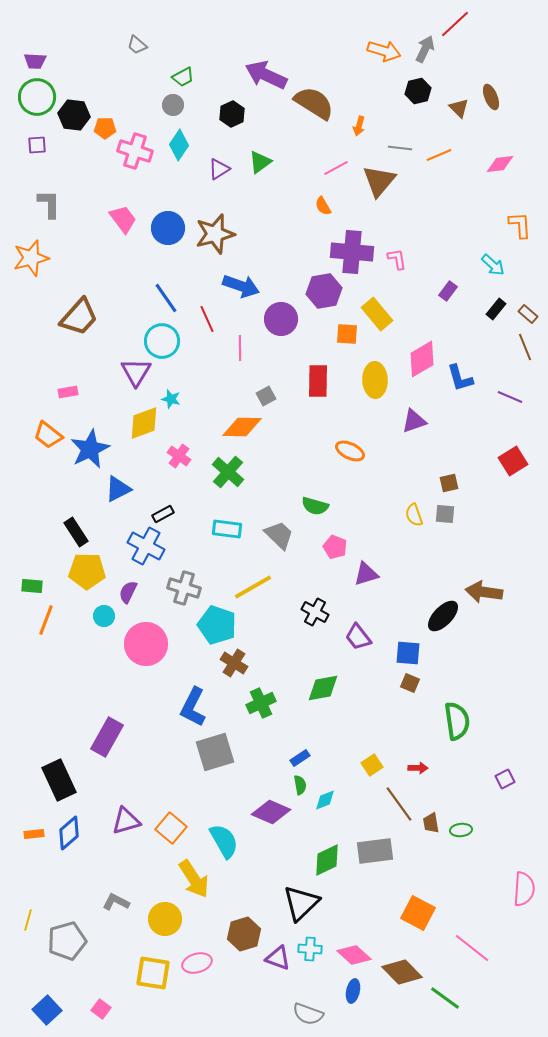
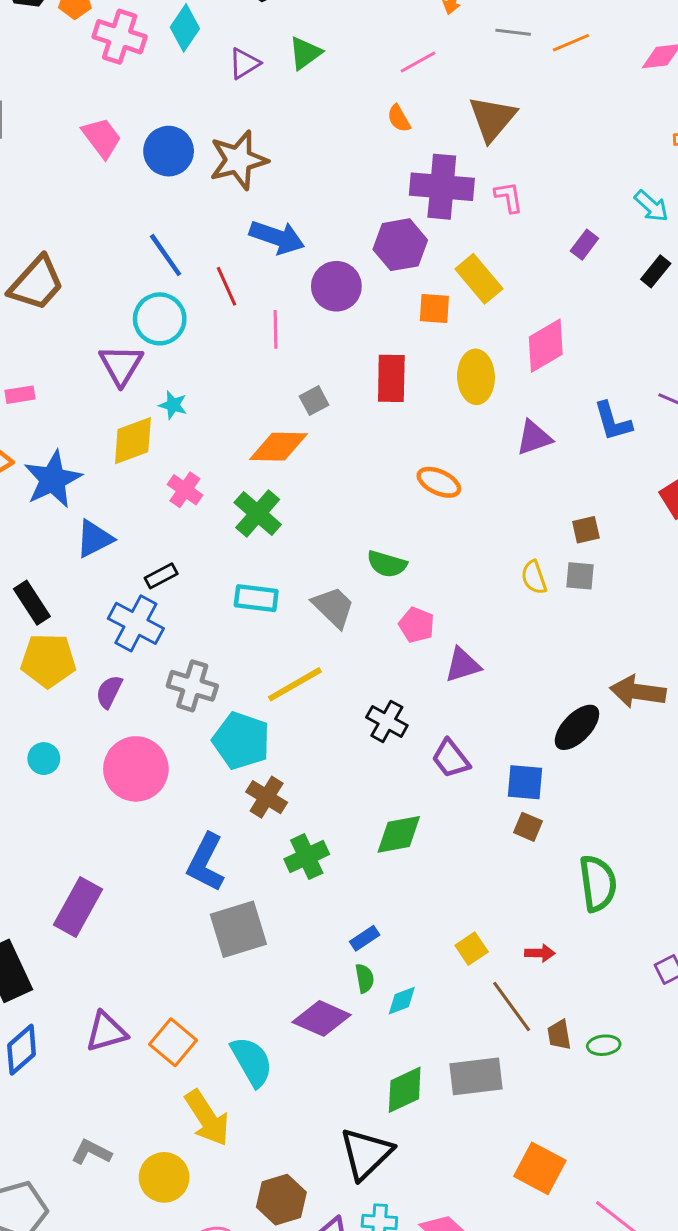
brown triangle: (379, 181) -> (492, 118), moved
blue L-shape: (460, 378) -> (613, 421), moved
cyan circle: (104, 616) -> (44, 759), moved

